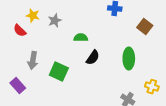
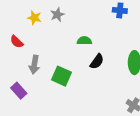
gray star: (55, 21) -> (57, 15), moved
red semicircle: (20, 31) -> (17, 42), moved

